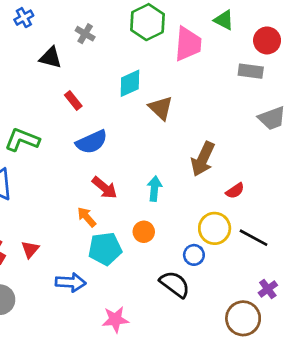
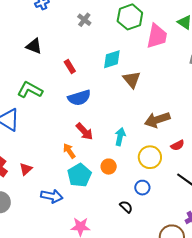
black triangle: (51, 58) -> (34, 46), moved
brown arrow: (203, 159) -> (157, 120), turned 40
yellow circle: (215, 228) -> (150, 157), moved
cyan pentagon: (105, 249) -> (79, 175), turned -30
black semicircle: (175, 284) -> (126, 207), size x0.6

